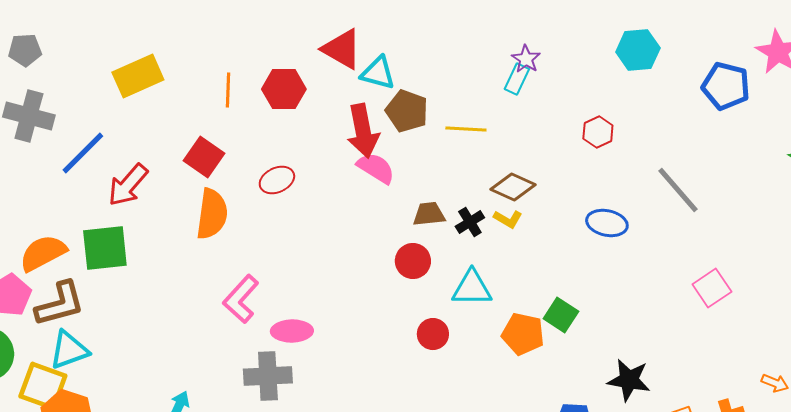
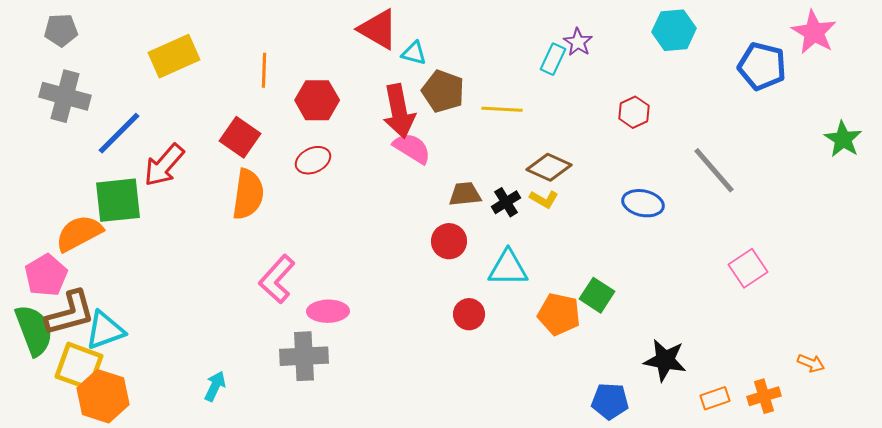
purple star: (526, 59) -> (578, 42), moved
cyan triangle: (378, 73) -> (414, 53), size x0.7
red hexagon: (284, 89) -> (317, 100), moved
green square: (105, 248) -> (118, 200), moved
brown L-shape: (60, 304) -> (70, 313), moved

